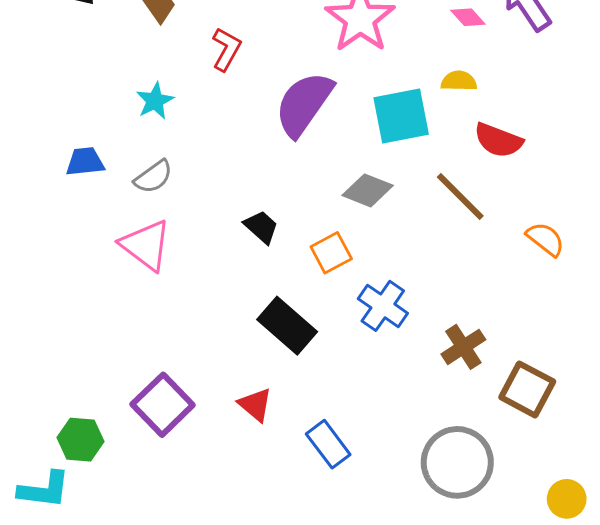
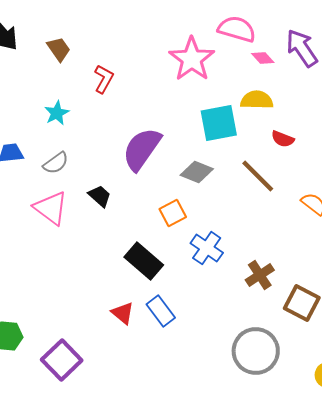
yellow semicircle: (459, 81) -> (257, 100), size x1.4
purple semicircle: (304, 104) -> (142, 149), moved
red semicircle: (498, 140) -> (283, 139), size x0.7
black trapezoid: (261, 227) -> (100, 196), moved
purple square: (163, 405) -> (62, 360), moved
blue rectangle: (328, 444) -> (161, 311), moved

